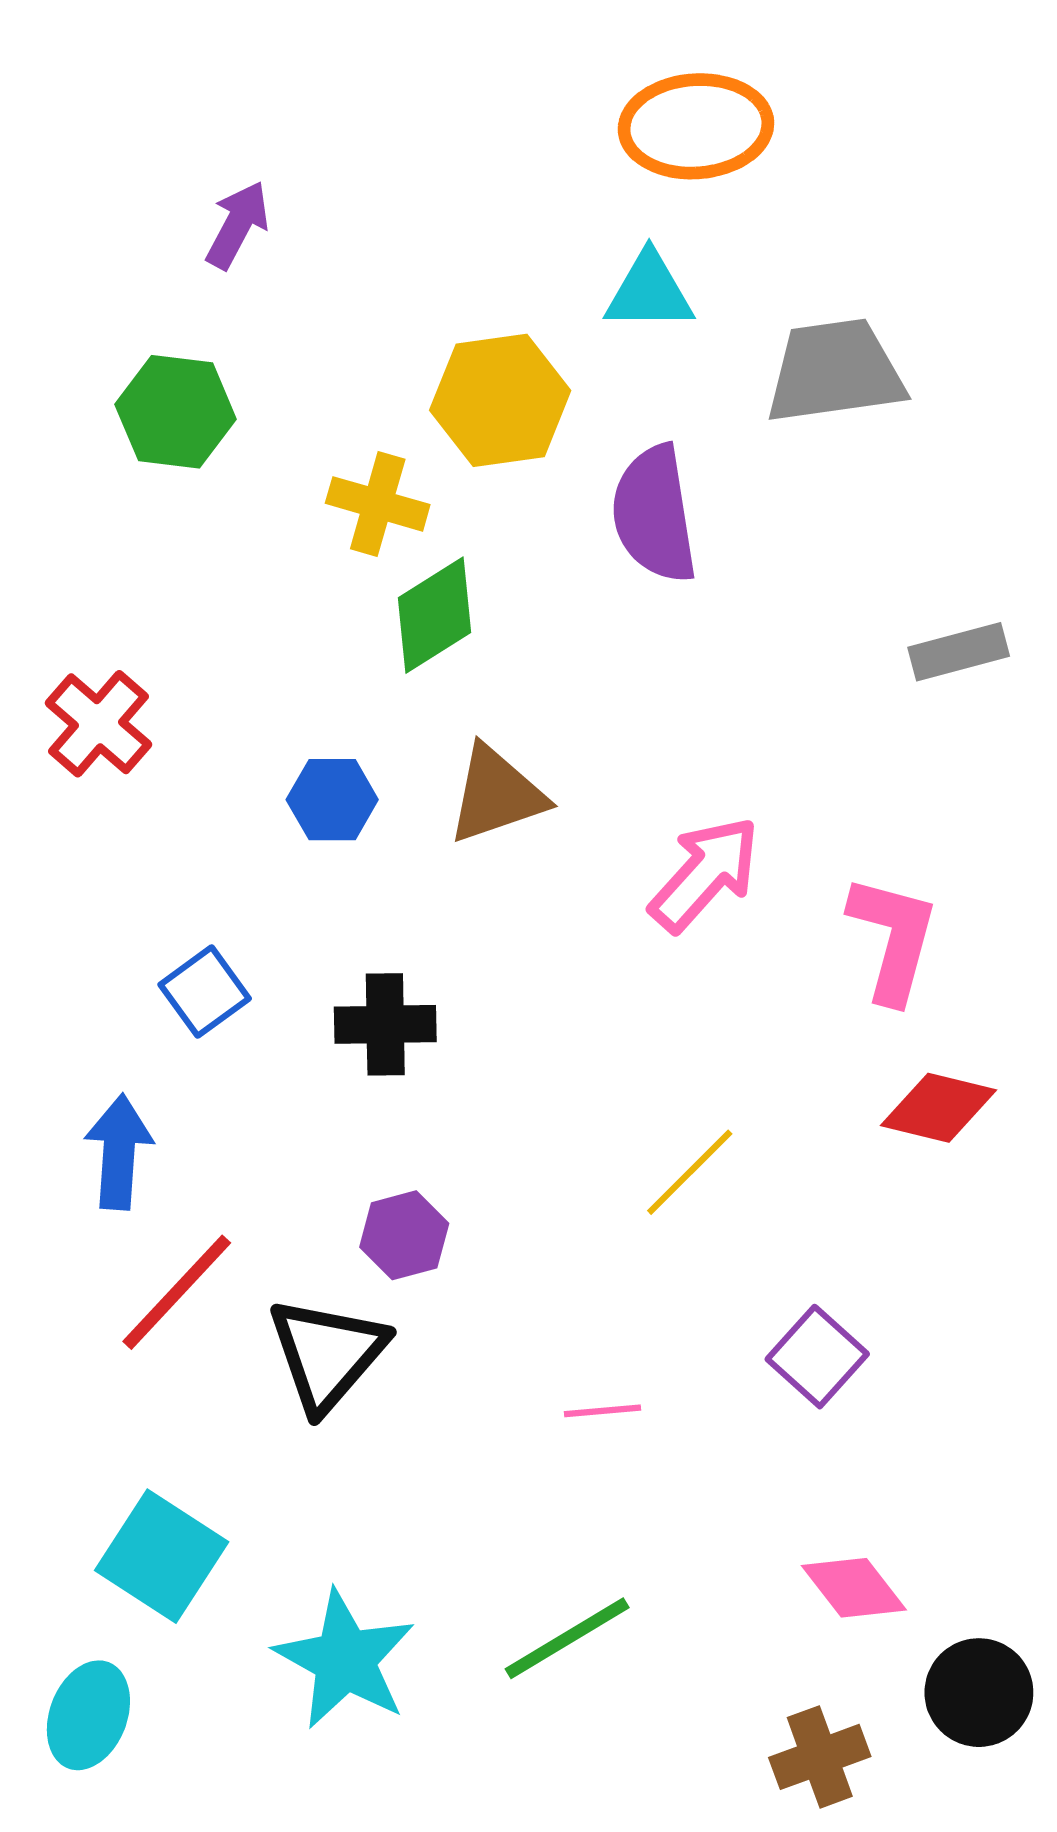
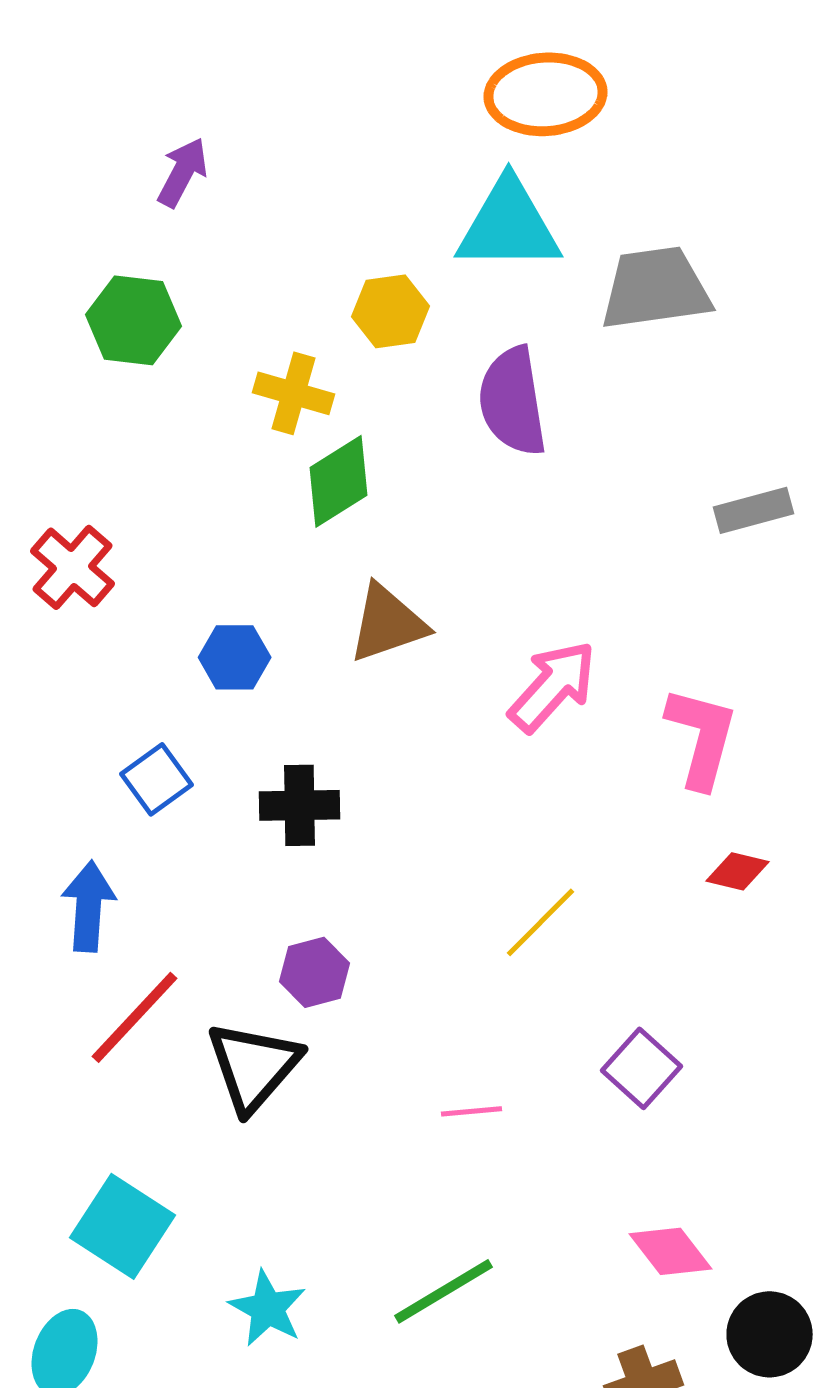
cyan triangle: (649, 292) -> (508, 225), size x1.5
yellow hexagon: (500, 400) -> (390, 311), size x0.7
blue hexagon: (332, 800) -> (234, 657), moved
red diamond: (938, 1108) -> (738, 871), size x0.7
cyan star: (345, 1660) -> (268, 1308), size x0.7

